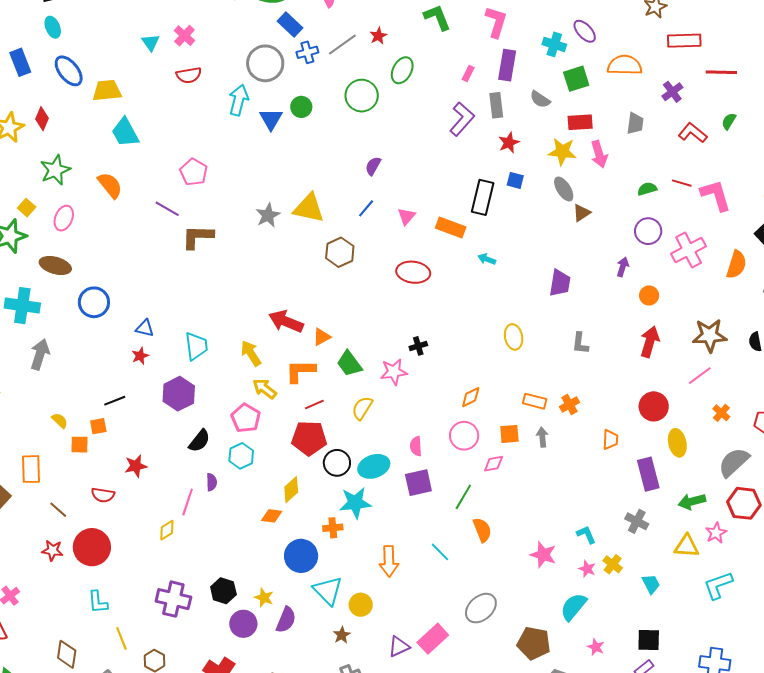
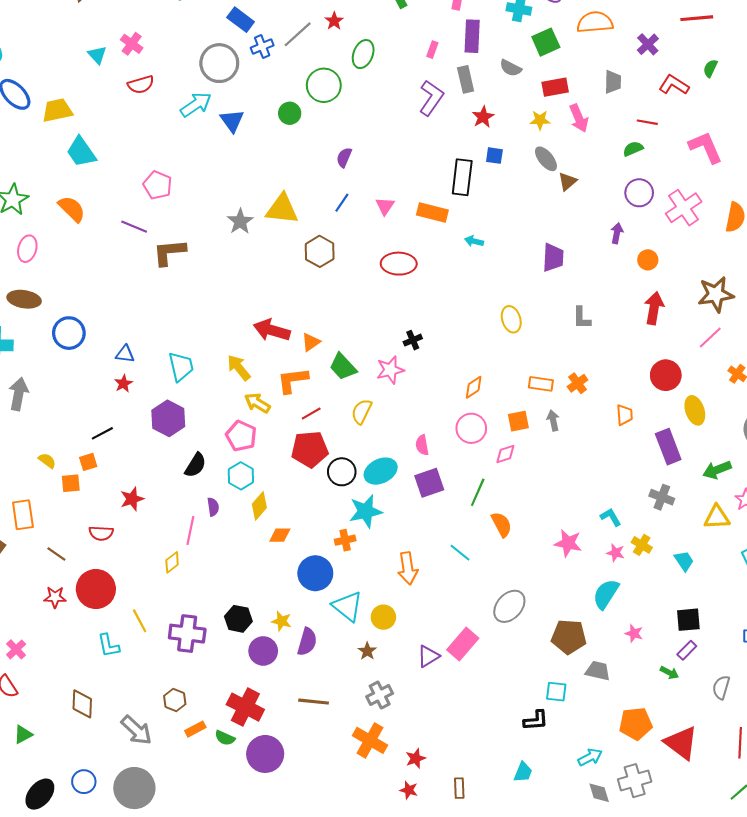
cyan arrow: (239, 100) -> (196, 105), turned 48
green circle: (301, 107) -> (290, 113), moved
yellow star: (562, 152) -> (540, 120), size x0.7
red line: (682, 183) -> (647, 122), moved
yellow diamond: (291, 490) -> (259, 506), moved
yellow line: (121, 638) -> (140, 621), moved

